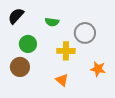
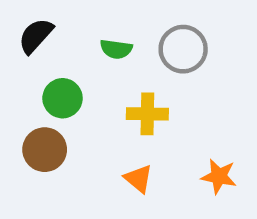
gray circle: (85, 33) -> (183, 49), moved
orange star: (98, 69) -> (219, 176), moved

